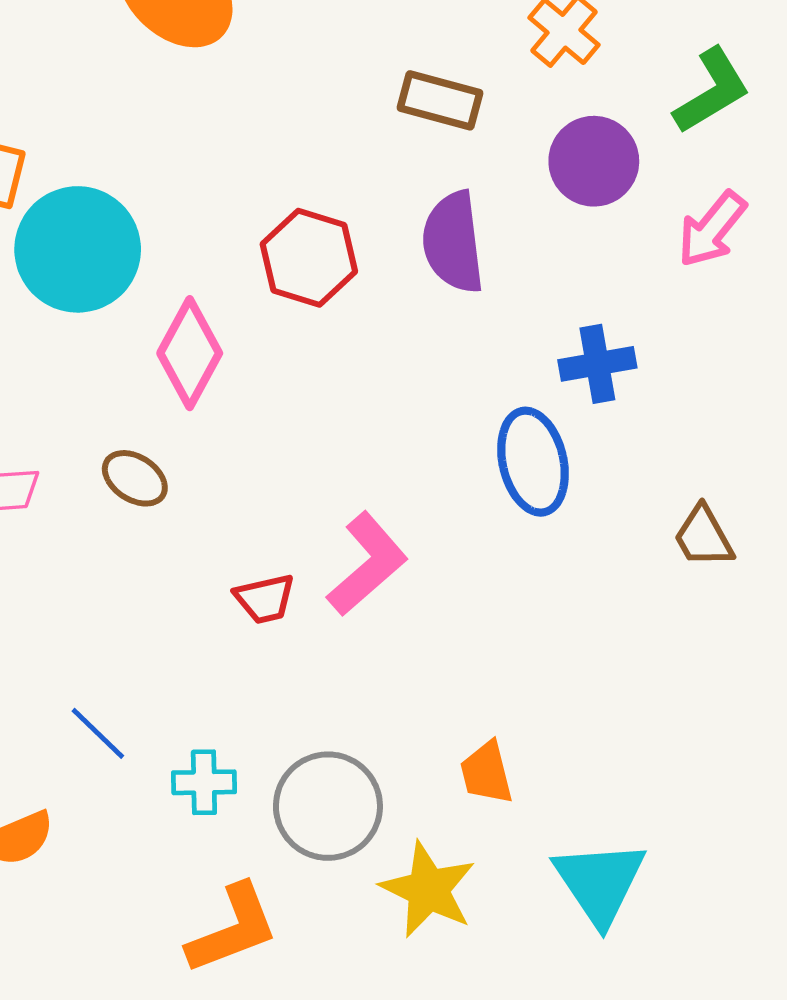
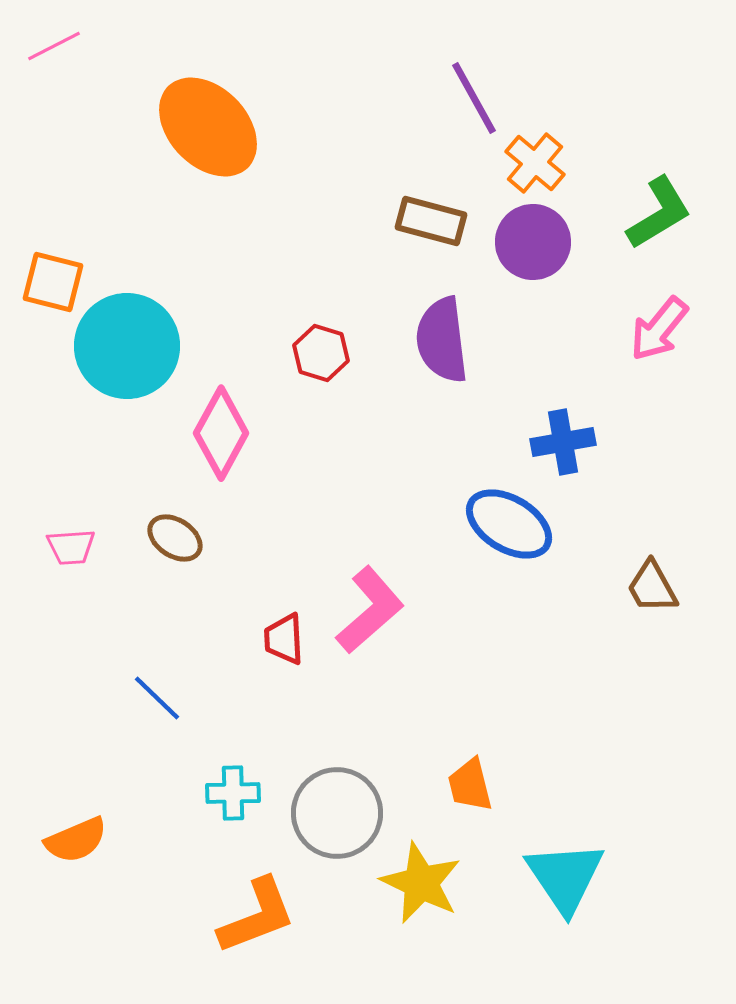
purple circle: (594, 161) -> (533, 242), moved
red hexagon: (309, 258) -> (321, 353), size x0.7
blue ellipse: (533, 462) -> (509, 524), turned -46
red trapezoid: (265, 599) -> (284, 639), turned 100
blue line: (98, 733) -> (157, 698), moved

